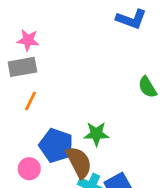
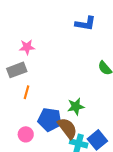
pink star: (28, 40) -> (27, 47), moved
pink circle: (29, 169) -> (26, 134), moved

